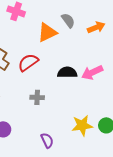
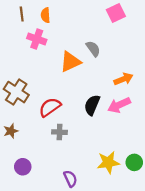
orange arrow: (96, 27) -> (123, 79), moved
red semicircle: (28, 62) -> (50, 107), moved
black semicircle: (67, 72) -> (92, 105), turned -66

